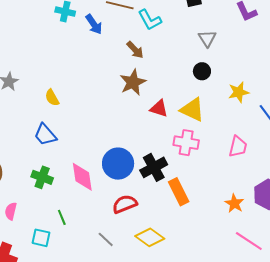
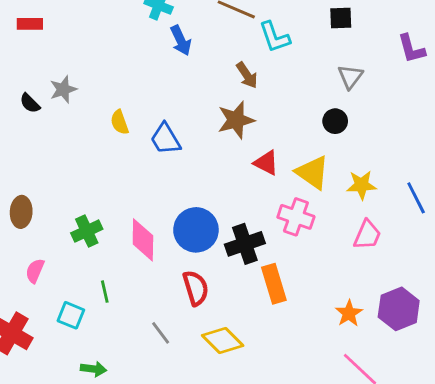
blue arrow: (94, 24) -> (181, 40), moved
yellow star: (239, 92) -> (361, 185), moved
blue trapezoid: (45, 135) -> (165, 139), moved
green cross: (42, 177) -> (87, 231), turned 35
red semicircle: (125, 204) -> (196, 288), turned 85

